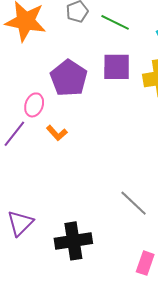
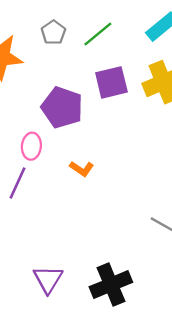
green line: (115, 22) -> (98, 34), turned -52
orange L-shape: (57, 133) -> (82, 169), moved

